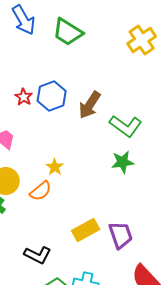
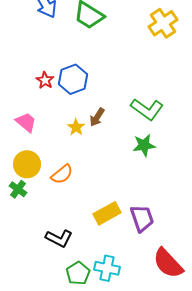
brown arrow: (90, 105) -> (97, 117), moved, size x0.7
yellow star: (55, 167) -> (76, 127), moved

